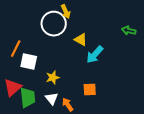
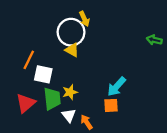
yellow triangle: (81, 40) -> (72, 50), moved
cyan arrow: (95, 55) -> (117, 87), moved
green trapezoid: (28, 98) -> (52, 99), moved

